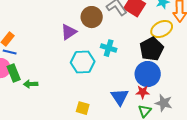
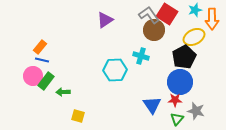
brown circle: (92, 17) -> (154, 30), moved
purple triangle: (69, 32) -> (105, 20), moved
green rectangle: (14, 73) -> (46, 81), turned 60
yellow square: (83, 108) -> (78, 116), moved

